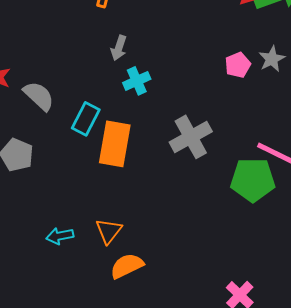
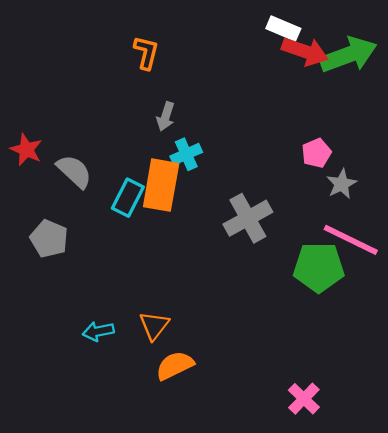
gray star: (272, 59) -> (342, 184), moved
pink pentagon: (238, 65) -> (316, 153), moved
orange rectangle: (115, 144) -> (161, 185), moved

